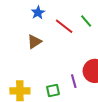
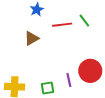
red line: (64, 26) -> (62, 25), turned -48

